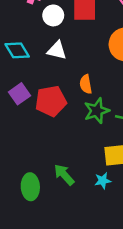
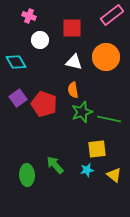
white circle: (53, 15) -> (40, 40), moved
white triangle: (57, 50) -> (74, 62), moved
red pentagon: (51, 101) -> (44, 104), turned 30

